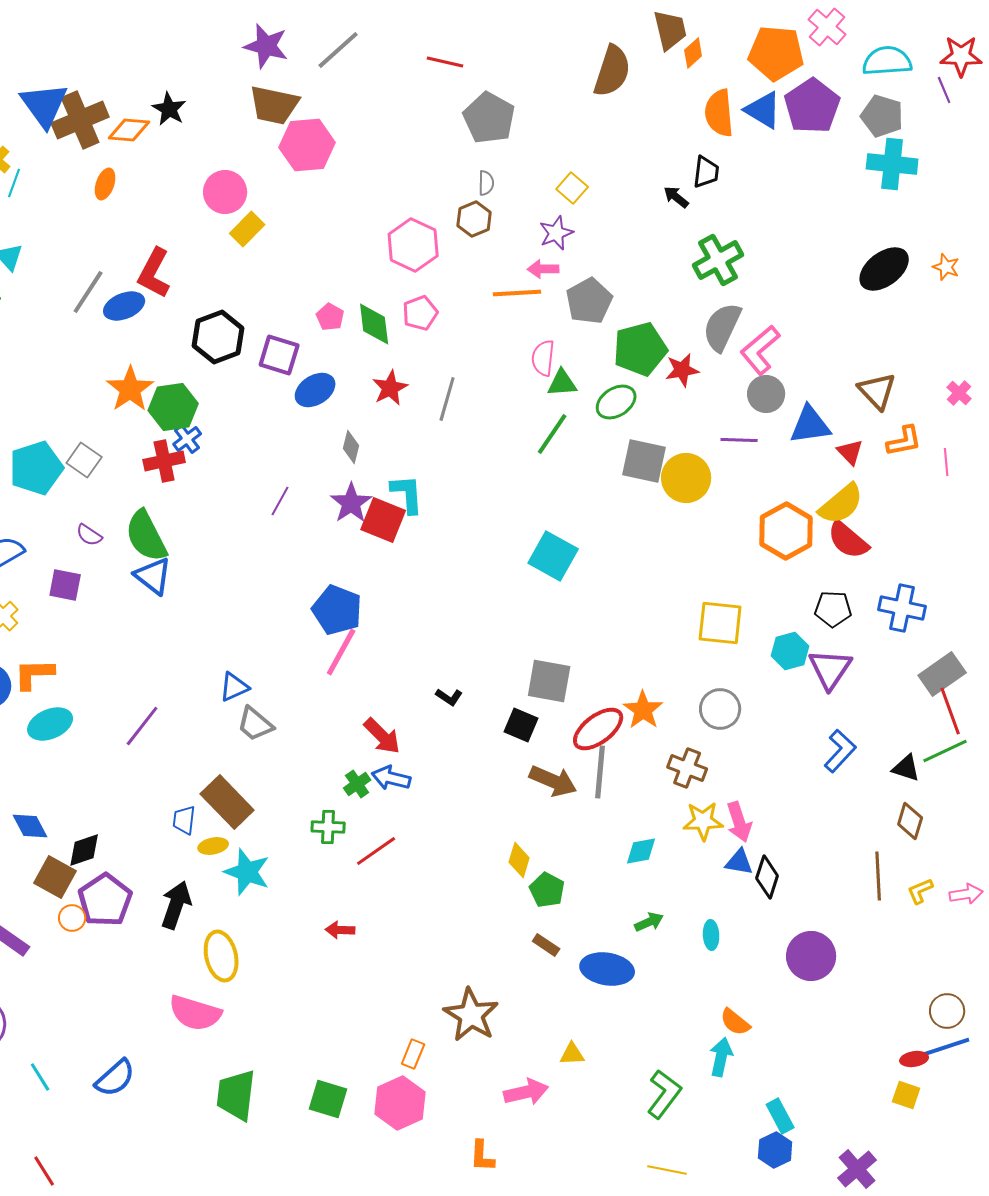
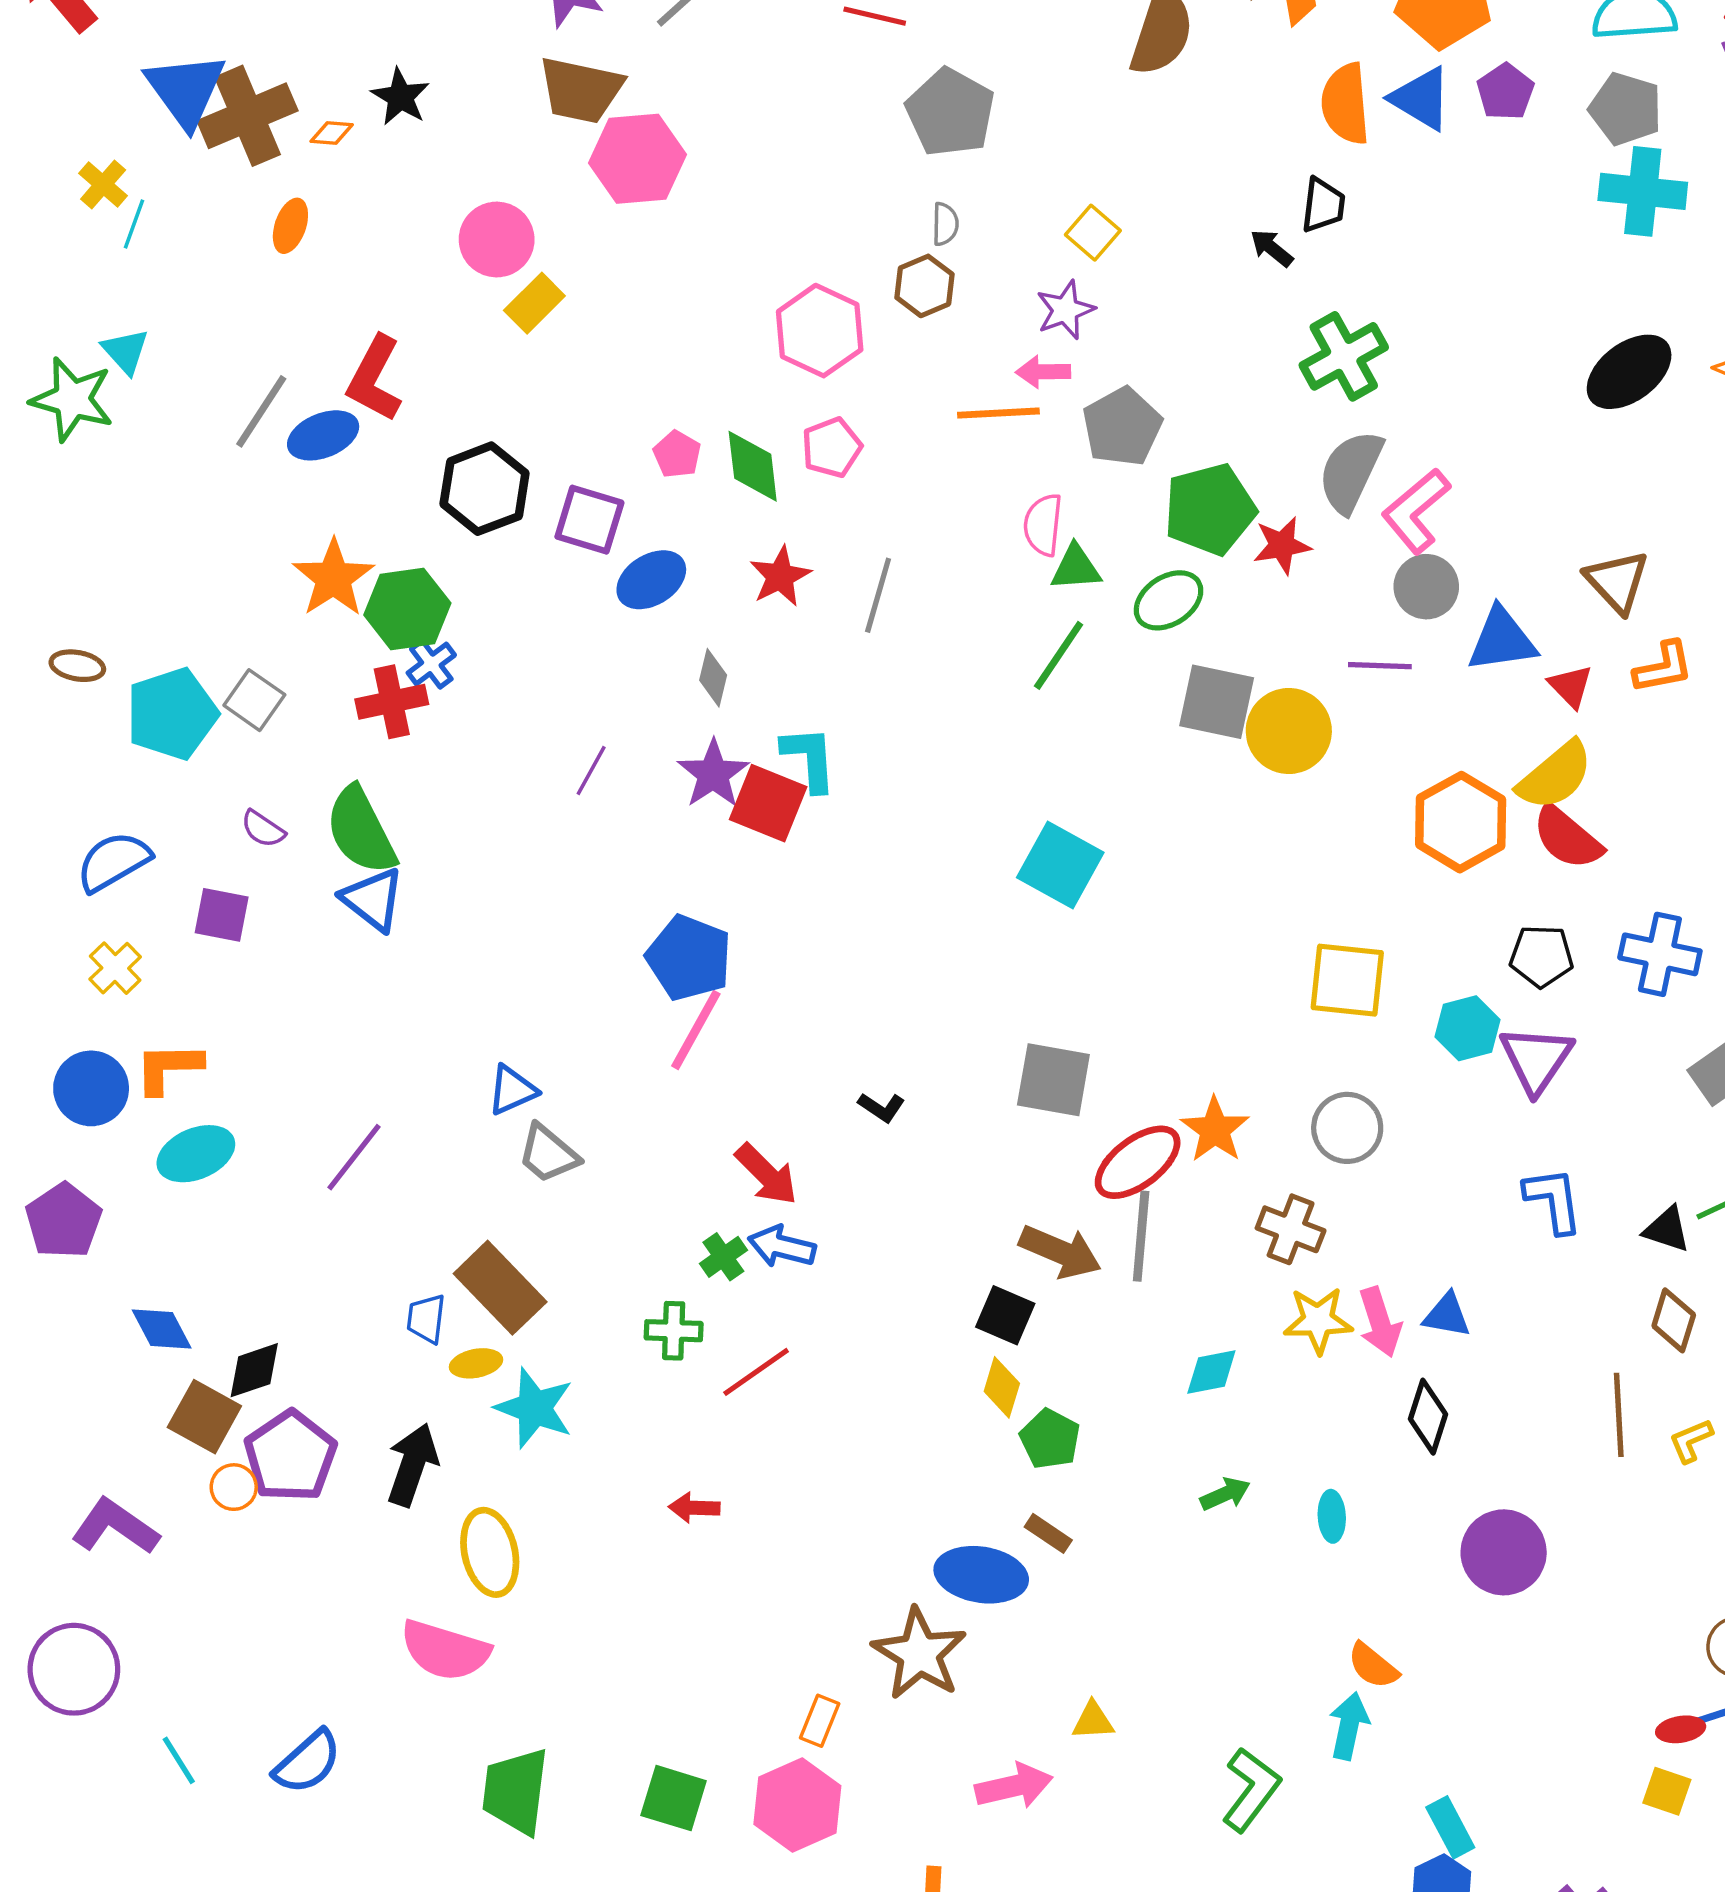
purple pentagon: (812, 106) -> (1505, 92), size x0.6
orange diamond: (129, 130) -> (332, 133), size x0.6
black square: (521, 725) -> (1005, 1315), moved
blue L-shape: (840, 751) -> (1553, 1200), turned -51
blue triangle: (739, 862) -> (1447, 1315), moved
blue ellipse: (607, 969) -> (981, 1575), moved

